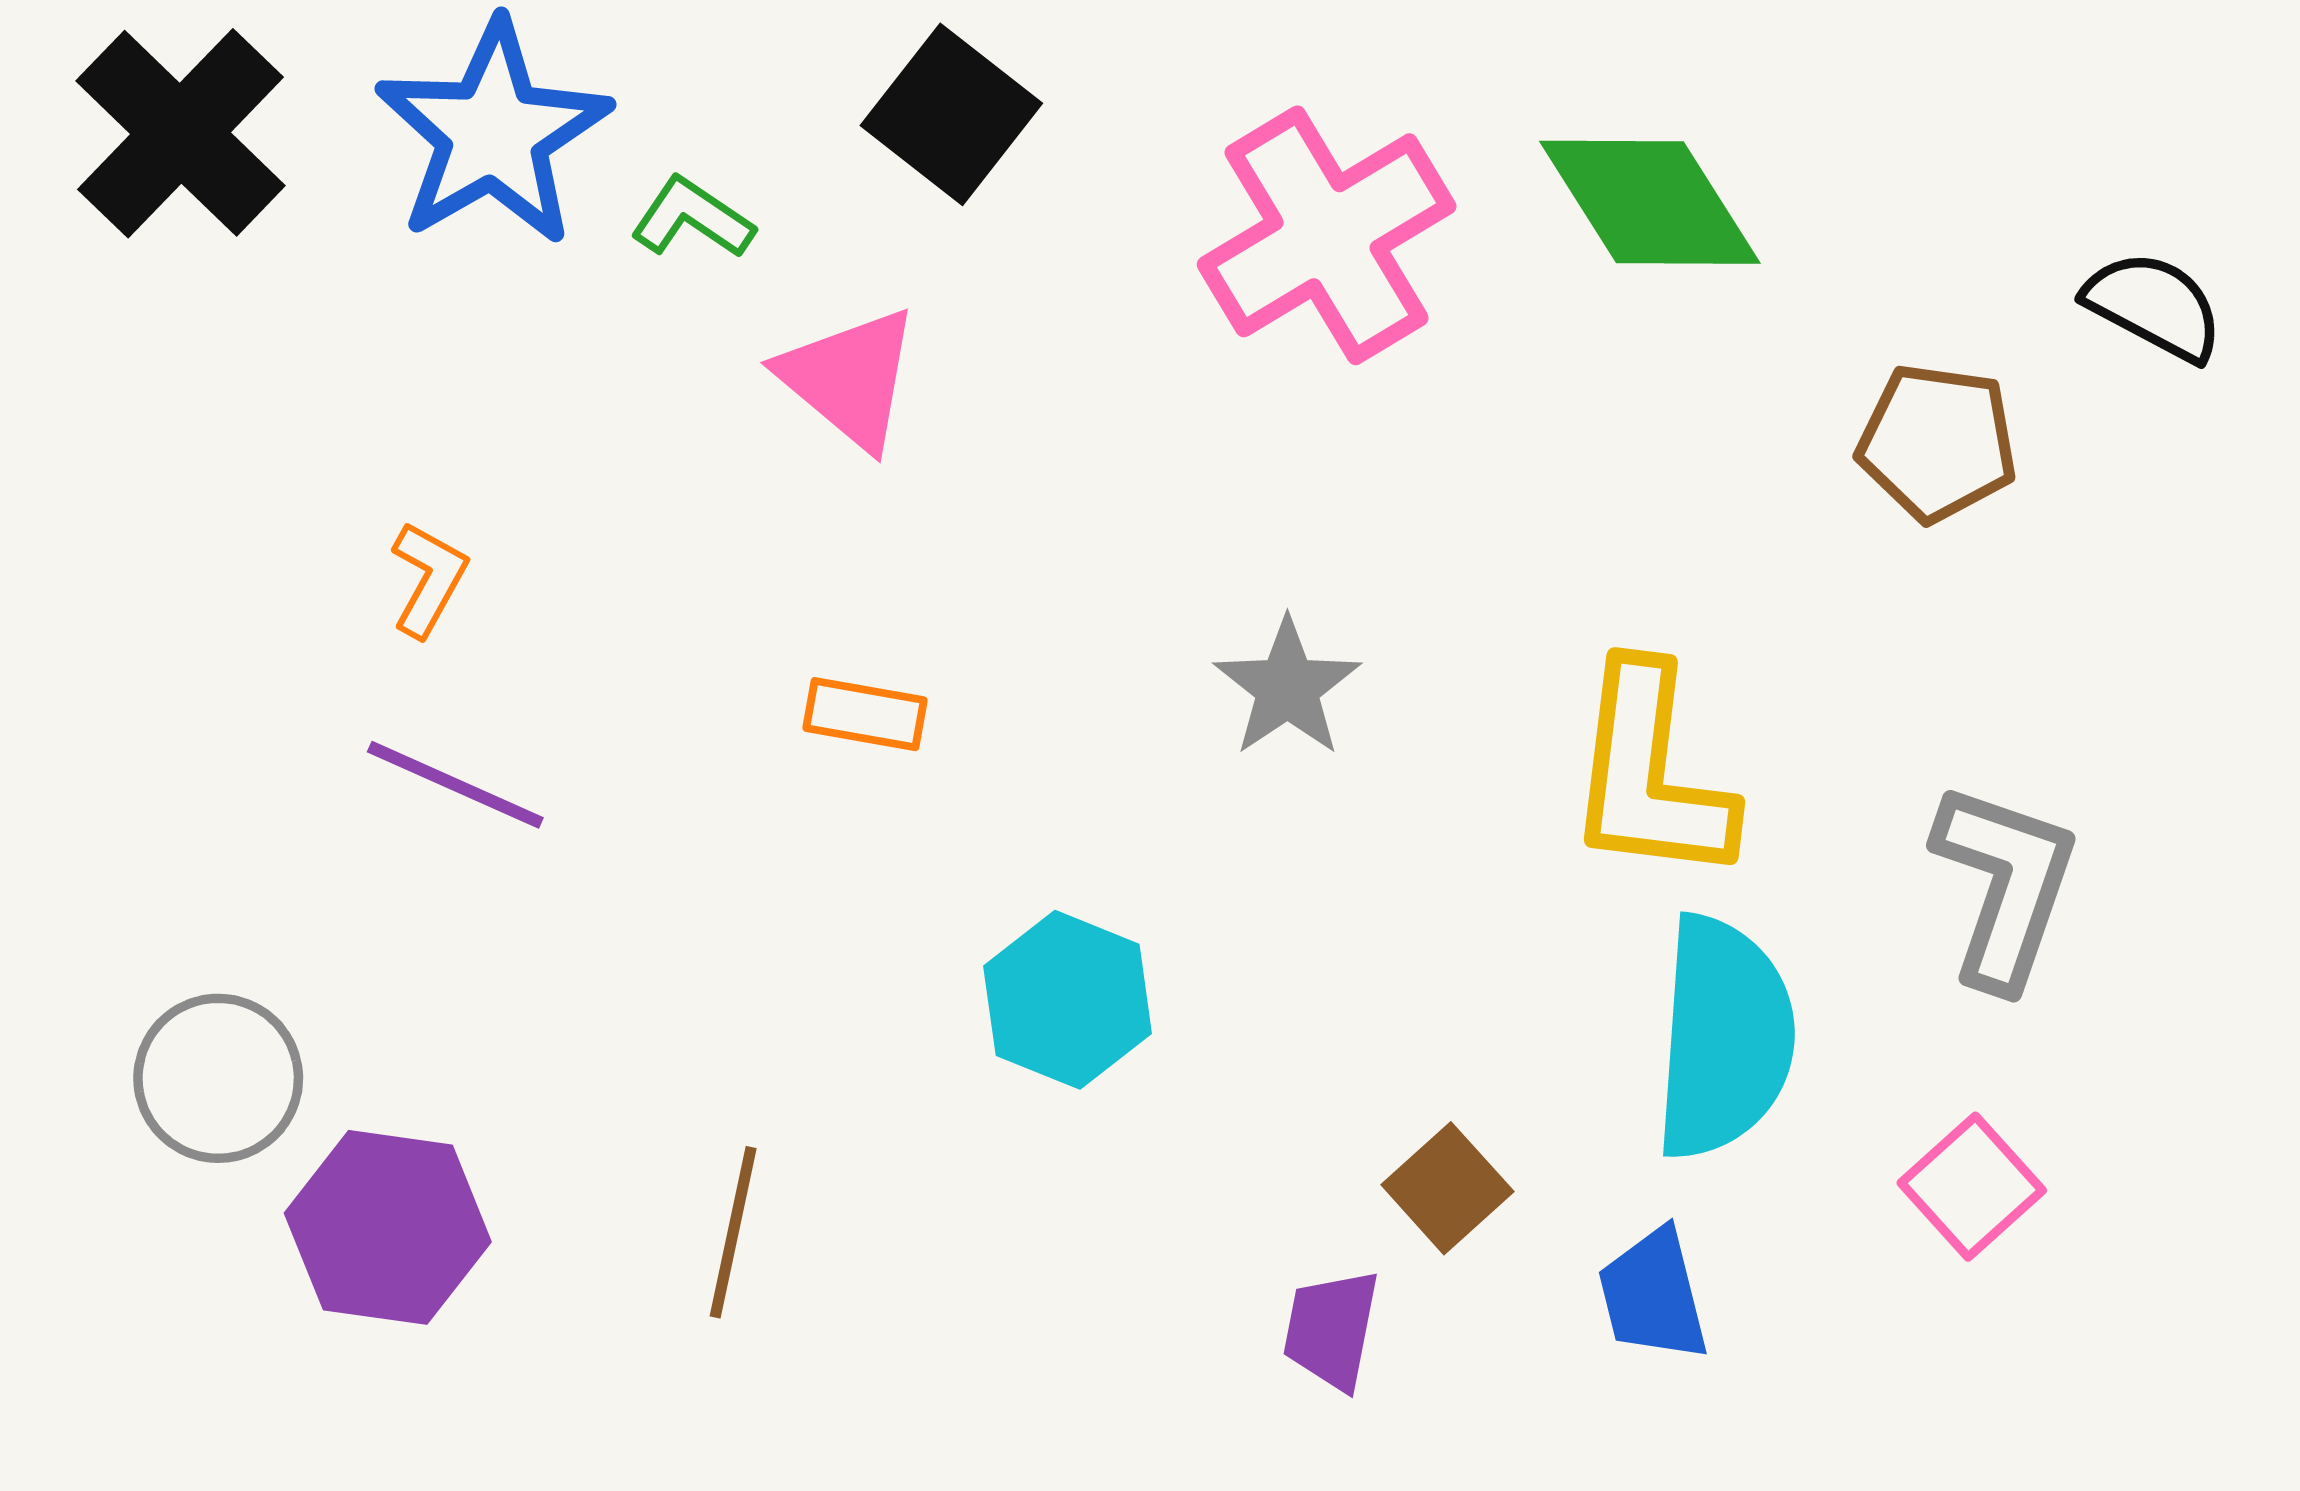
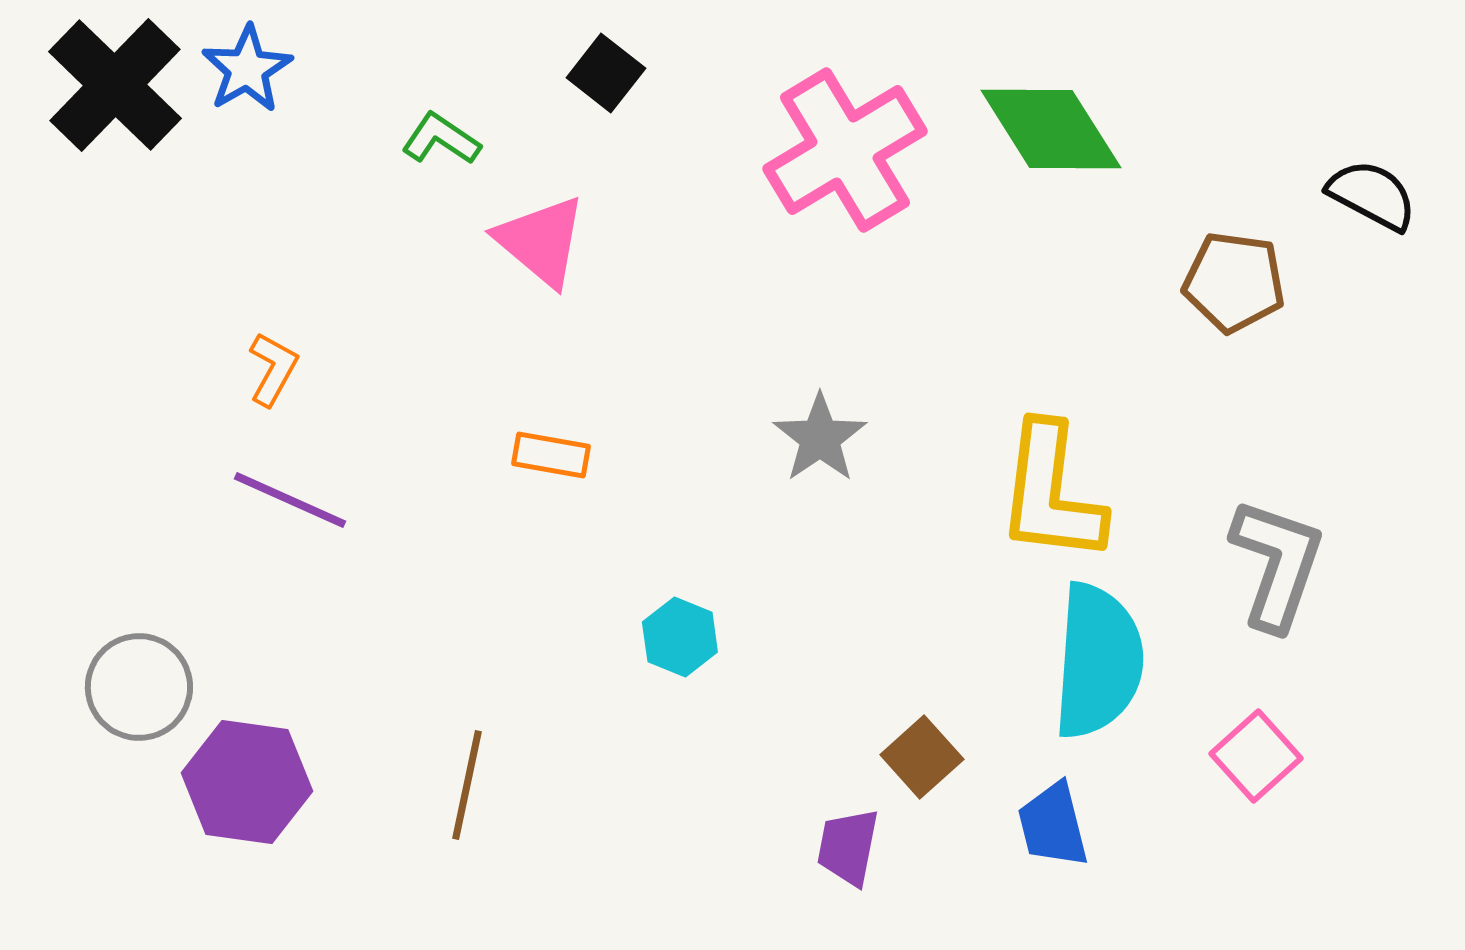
black square: (951, 114) -> (606, 73), size x0.7
blue star: (493, 133) -> (247, 69), moved, size x0.6
cyan hexagon: (1068, 1000) -> (680, 637), size x0.7

